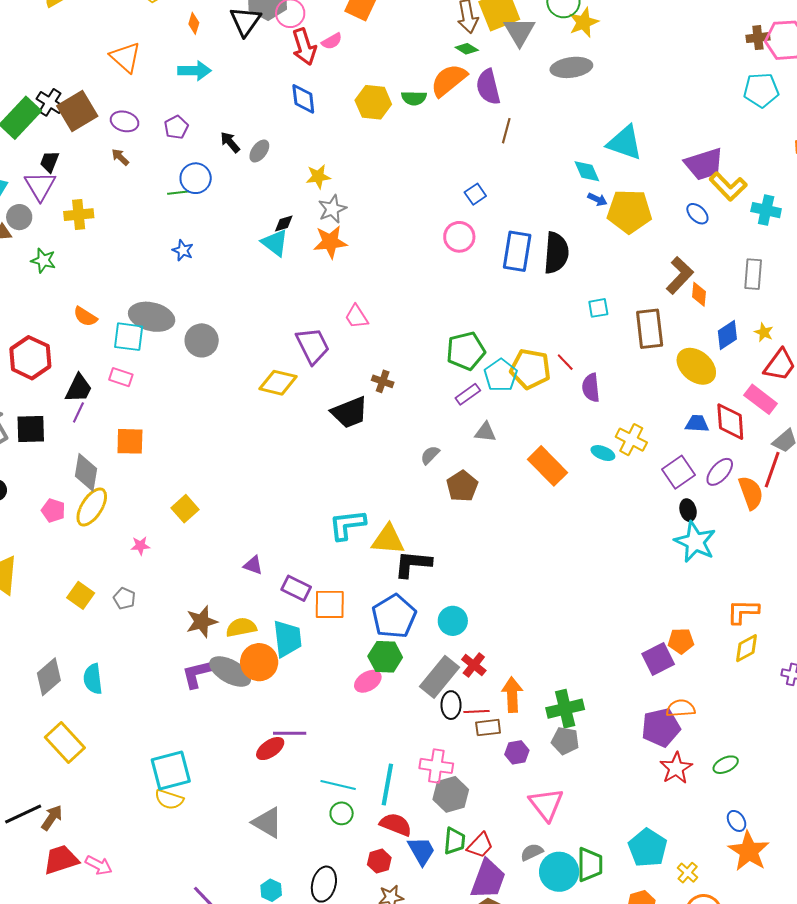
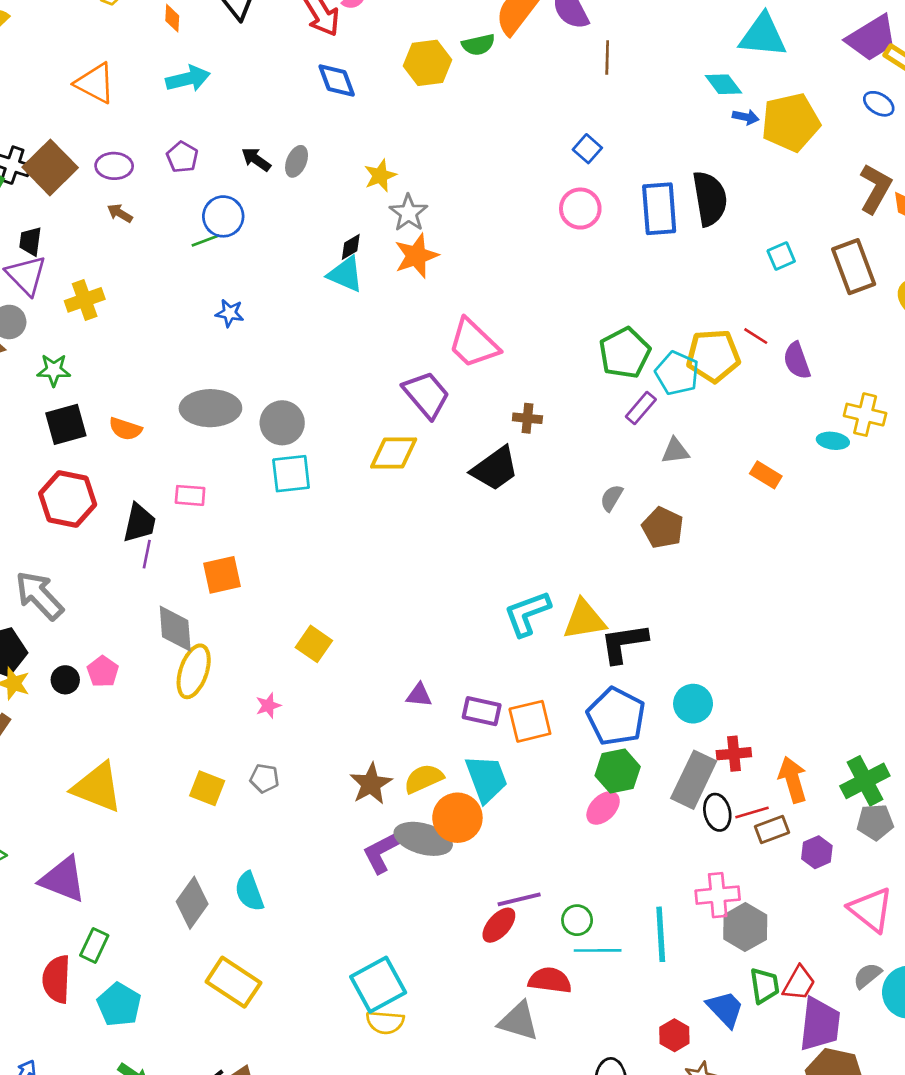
pink trapezoid: (356, 317) -> (473, 343), size x1.6
cyan square: (129, 337) -> (291, 474), moved
black square: (31, 429) -> (66, 424), moved
orange rectangle: (547, 466) -> (766, 475), size x0.6
pink pentagon: (53, 510) -> (103, 672), moved, turned 30
red cross: (474, 665) -> (734, 754), turned -30
green circle: (342, 813) -> (577, 920), moved
red semicircle: (396, 824) -> (550, 980), moved

